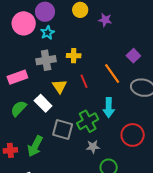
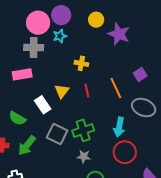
purple star: (105, 20) -> (119, 34), size x1.6
gray cross: (46, 60) -> (34, 48), moved
green semicircle: (19, 108) -> (17, 118), moved, turned -114
cyan arrow: (109, 108) -> (119, 127), moved

